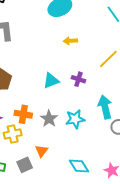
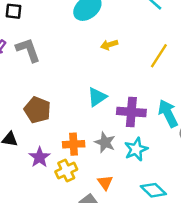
purple cross: (78, 79) -> (131, 112), moved, size x1.6
cyan star: (75, 119) -> (136, 149), moved

